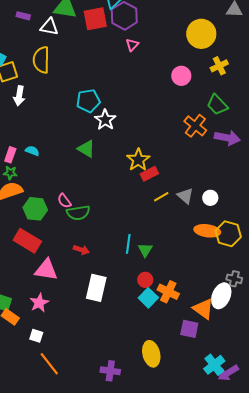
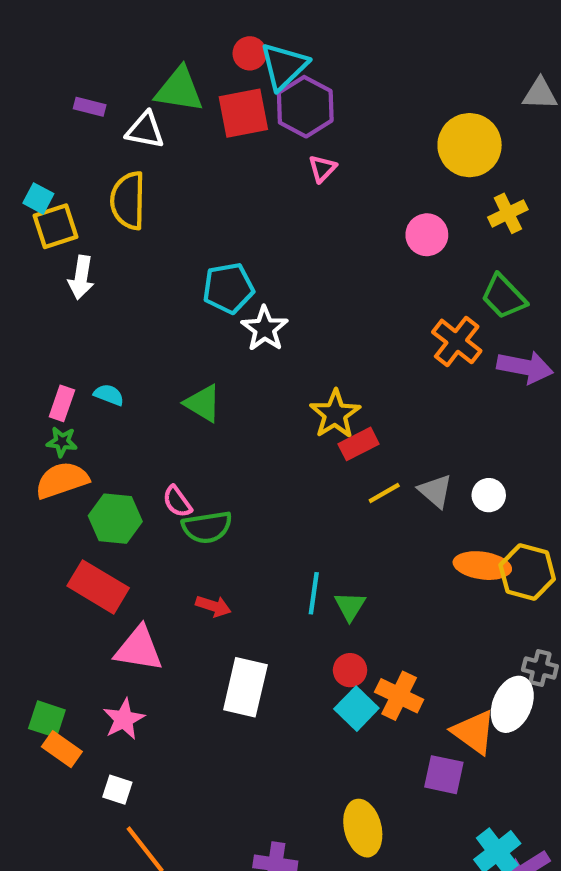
green triangle: (86, 149) -> (203, 403), moved

